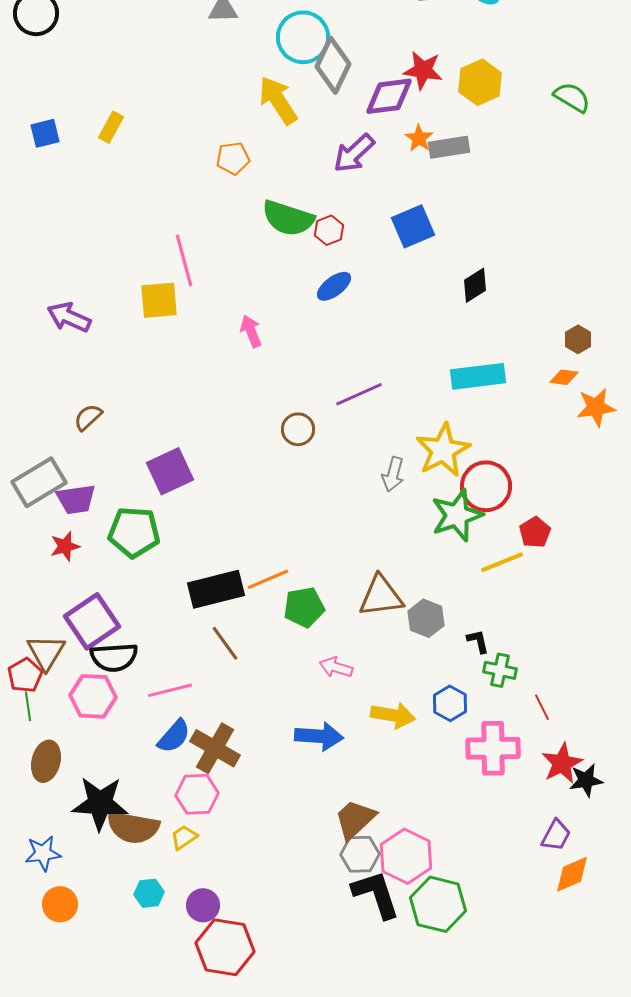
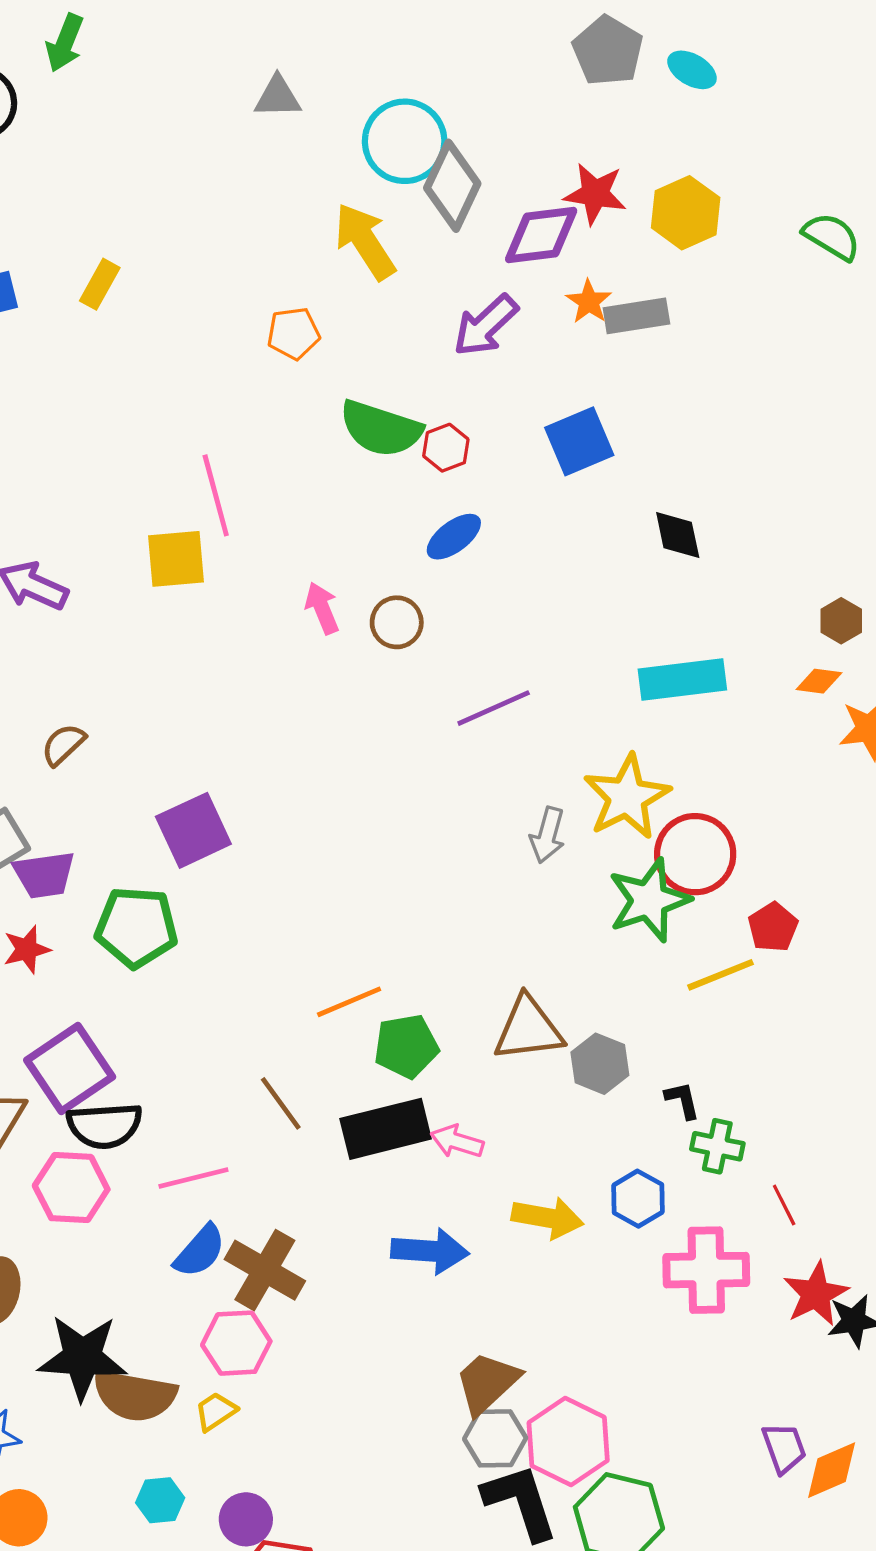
black diamond: (475, 285) -> (678, 535), turned -69
brown circle: (298, 429) -> (397, 622), moved
black rectangle: (216, 589) -> (386, 1129), moved
purple trapezoid: (556, 835) -> (784, 1448), moved, turned -48

